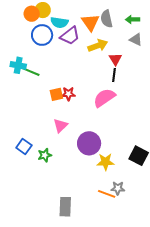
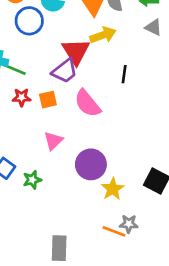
purple trapezoid: (70, 36) -> (65, 71), moved
red triangle: (115, 59) -> (76, 51), moved, size x1.6
red star: (68, 94) -> (22, 97), moved
pink semicircle: (104, 98) -> (88, 103), moved, turned -95
yellow star: (106, 162) -> (113, 189), turned -30

